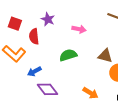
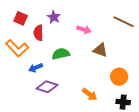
green semicircle: (68, 55) -> (61, 54), moved
brown triangle: (105, 56) -> (100, 50), moved
purple diamond: (47, 89) -> (47, 87), turned -40

